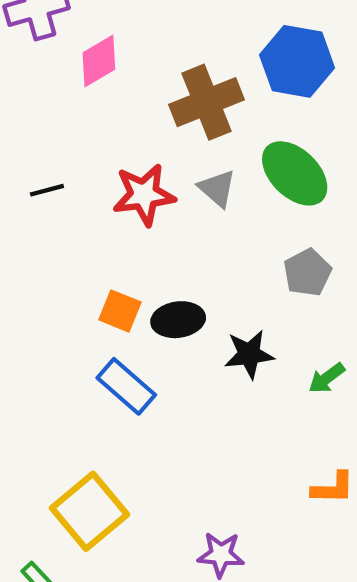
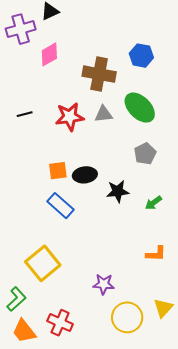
blue hexagon: (297, 61) -> (141, 56), size x0.7
brown cross: (206, 102) -> (99, 74), turned 32
gray triangle: (217, 188) -> (104, 114), turned -48
orange square: (120, 311) -> (58, 171), turned -30

